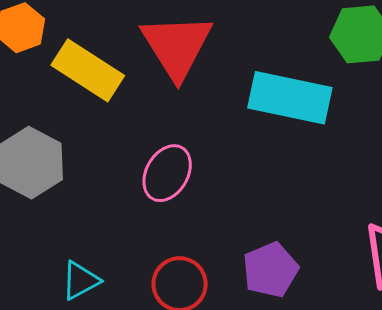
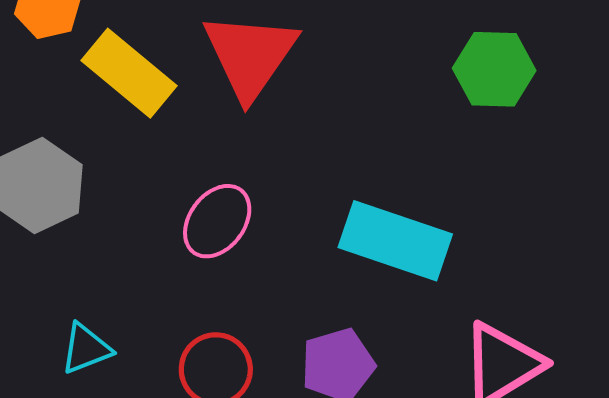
cyan rectangle: (290, 98) -> (395, 241), moved

